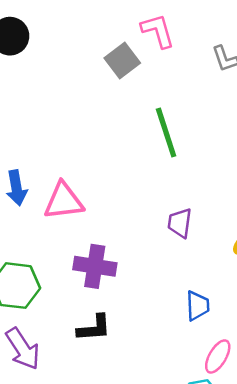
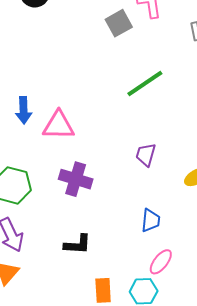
green line: (166, 133) -> (145, 84), turned 66
black L-shape: (94, 328) -> (78, 244), moved

